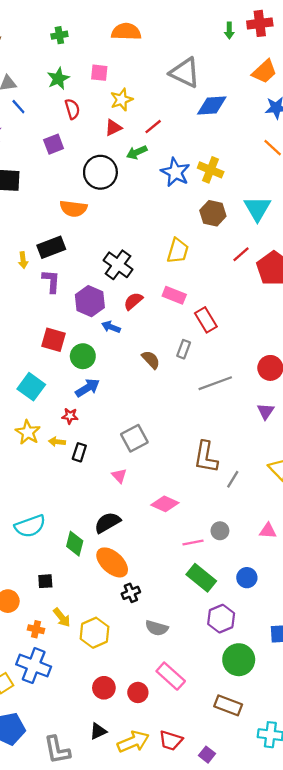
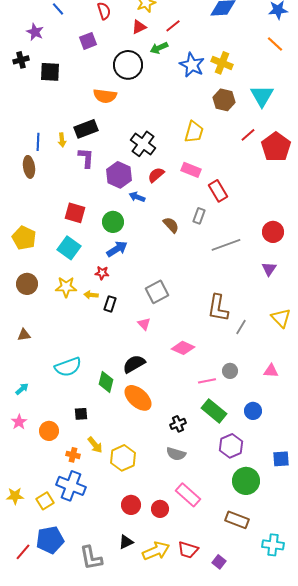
red square: (54, 340) -> (75, 213), moved
yellow star: (28, 432) -> (66, 287), turned -30
black cross: (131, 593) -> (178, 424), moved

